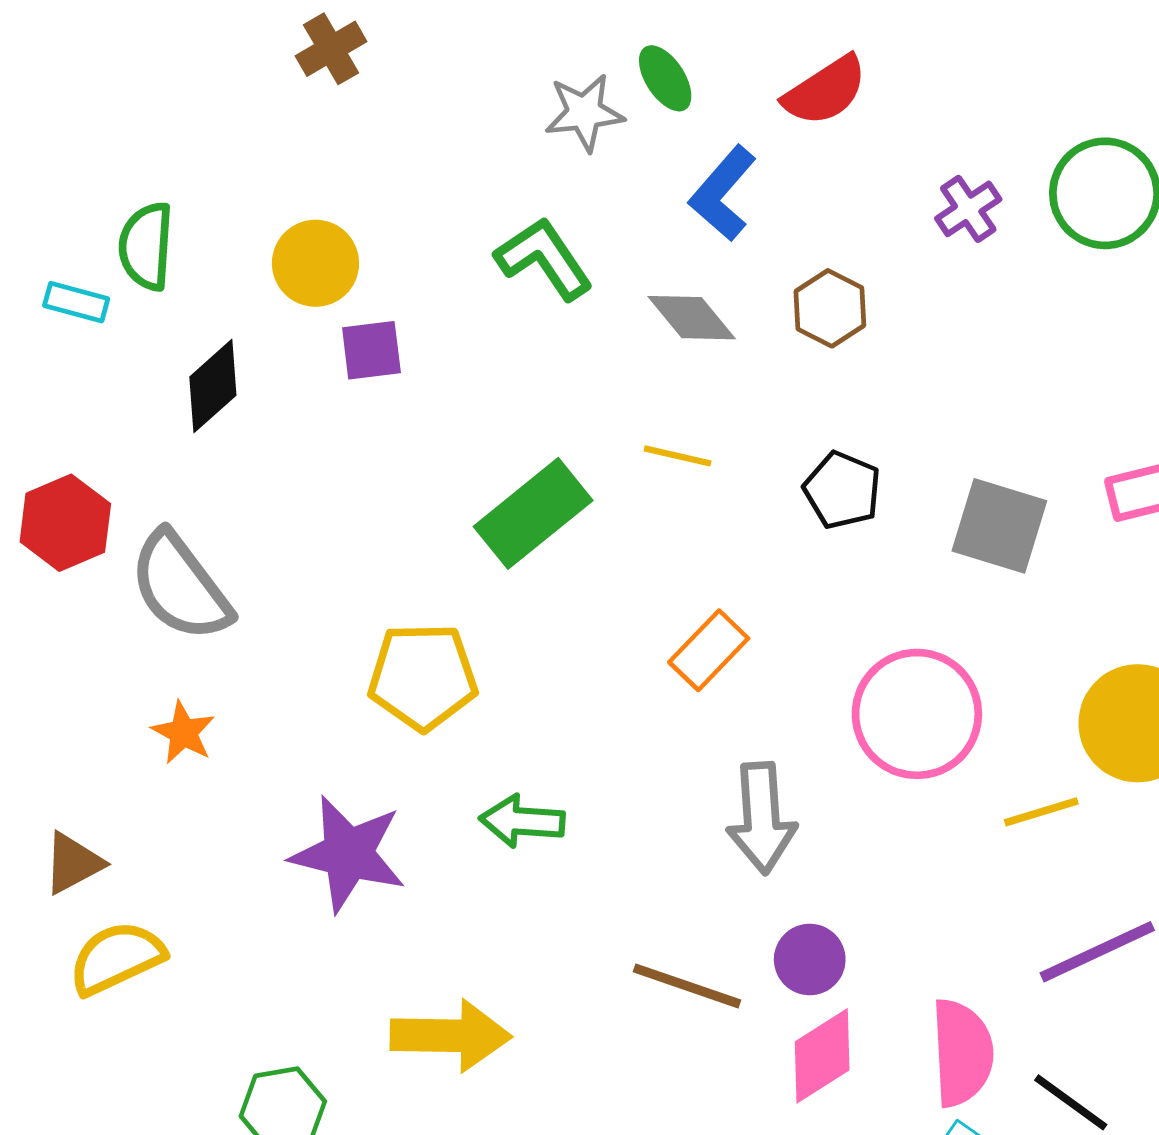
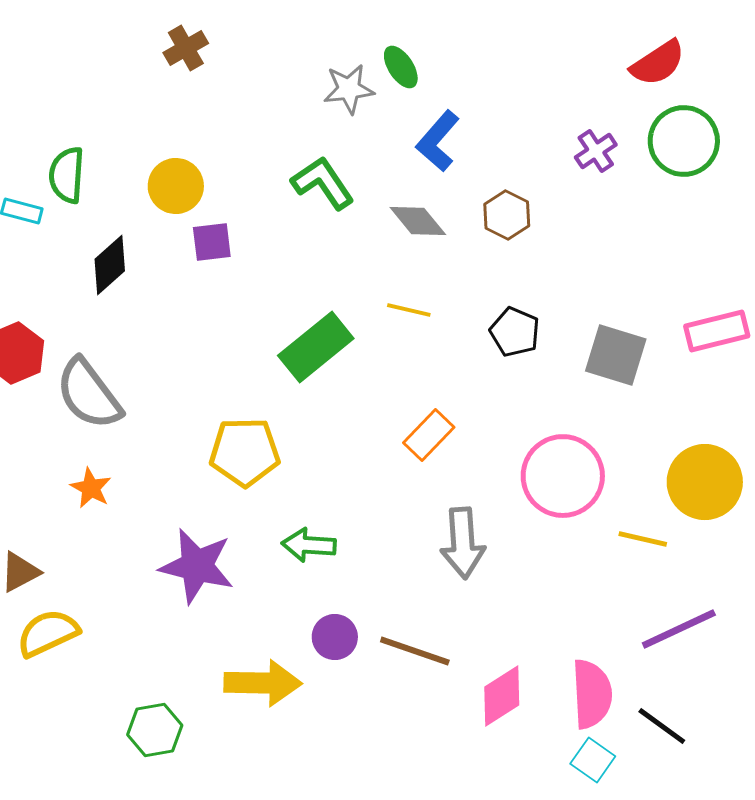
red semicircle: (825, 91) -> (658, 63), moved
yellow line: (1041, 812) -> (643, 539), turned 30
purple circle: (810, 959) -> (335, 637), moved

